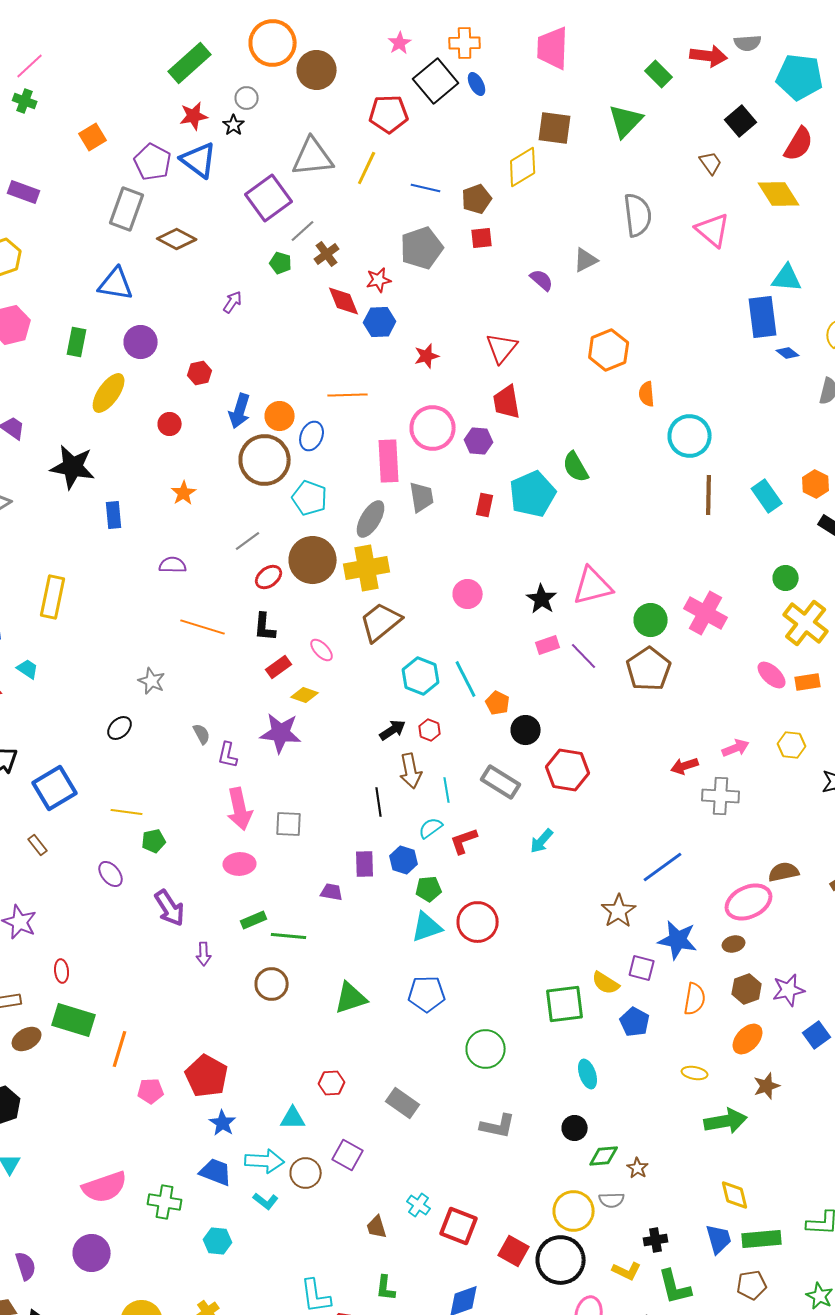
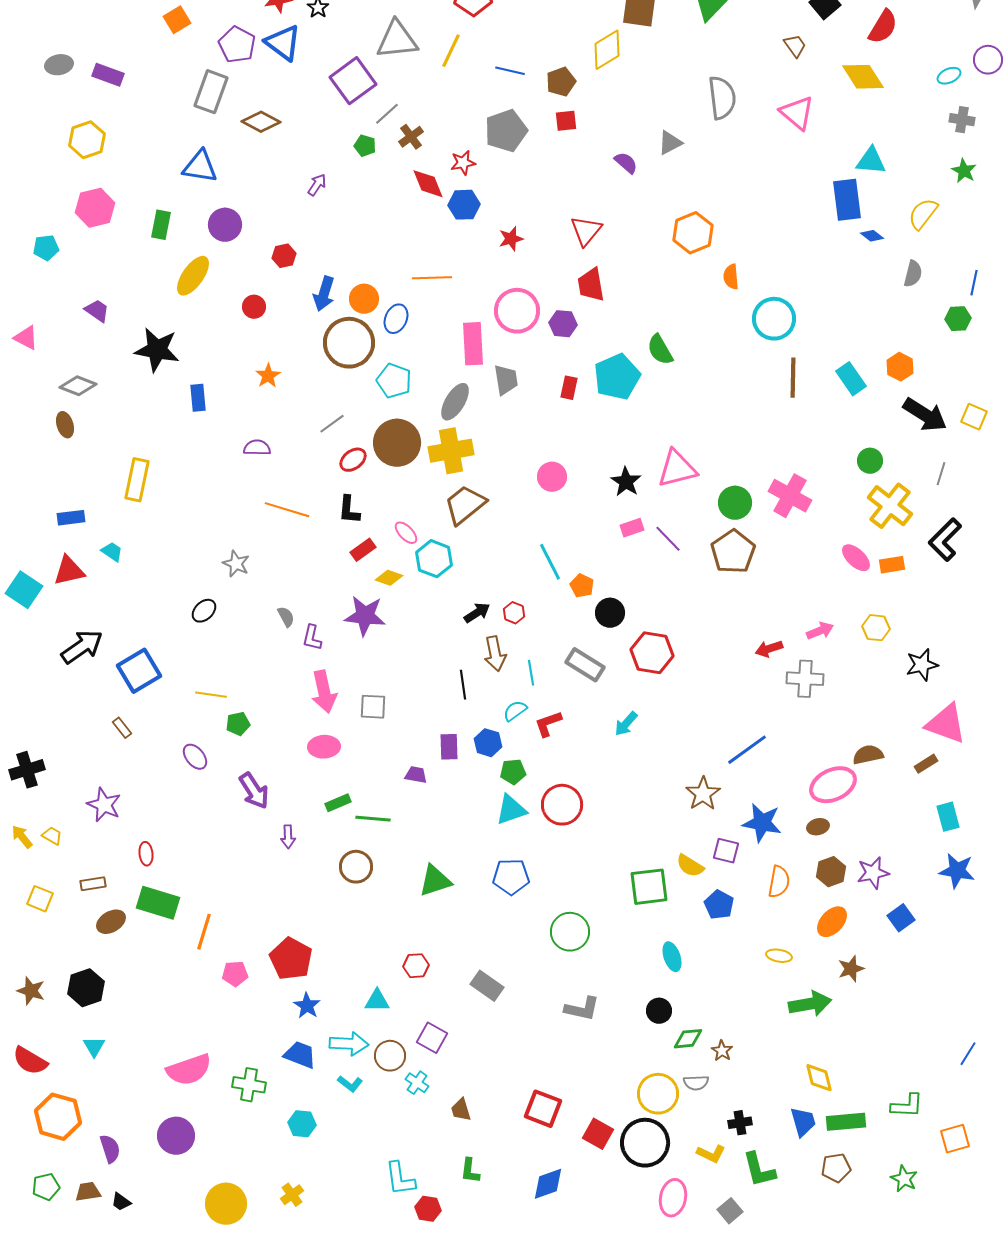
cyan hexagon: (421, 676) -> (434, 559), moved
cyan cross: (419, 1205) -> (417, 1083), moved

